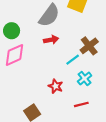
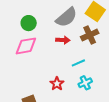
brown cross: (89, 46) -> (90, 35), moved

